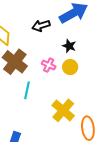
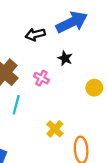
yellow circle: (70, 67) -> (94, 88), moved
yellow cross: (63, 110) -> (55, 129), size x0.7

